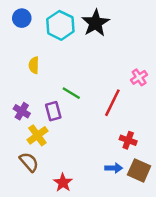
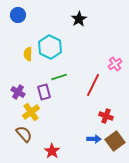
black star: (96, 23) -> (79, 19), size x0.7
cyan hexagon: (60, 25) -> (50, 47), moved
green line: (71, 93) -> (59, 77), turned -49
brown square: (139, 170) -> (115, 141), turned 30

